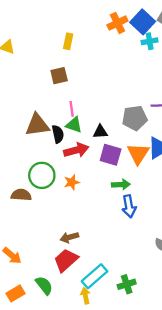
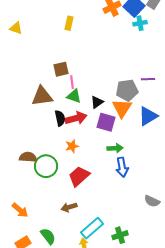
brown square: (59, 76) -> (61, 69), moved
black triangle: (100, 132) -> (97, 102), turned -32
black semicircle: (58, 134) -> (60, 118), moved
orange triangle: (138, 154) -> (122, 108), moved
green circle: (42, 175) -> (46, 166), moved
brown arrow: (69, 237) -> (69, 207), moved
red trapezoid: (66, 260) -> (79, 176), moved

